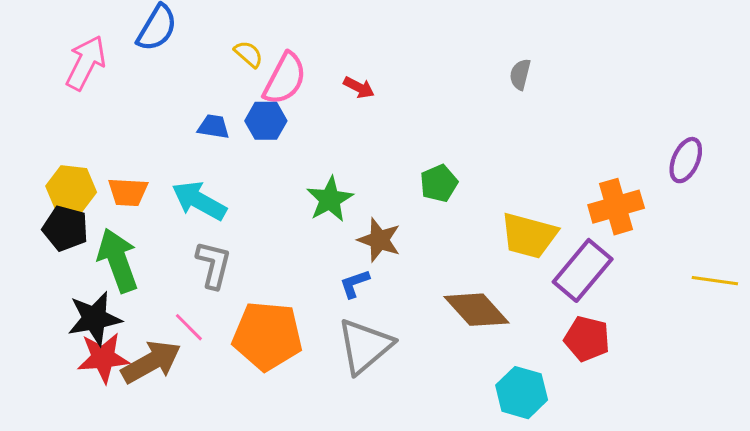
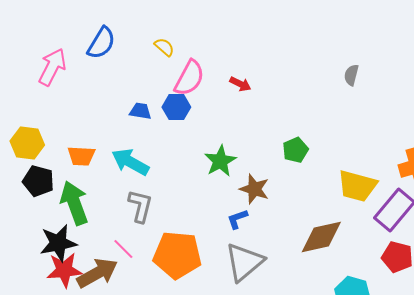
yellow semicircle: (248, 54) -> (164, 47), moved
yellow hexagon: (71, 189) -> (27, 143), moved
brown diamond: (477, 310) -> (321, 237), turned -60

